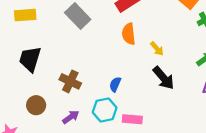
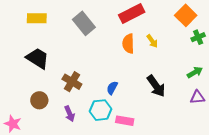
yellow arrow: (157, 49) -> (152, 41), moved
black trapezoid: (30, 59) -> (38, 58), turned 100
purple arrow: (71, 117) -> (70, 114), turned 98

